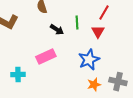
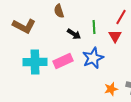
blue star: (89, 60) -> (93, 58), moved
cyan cross: (18, 75) -> (35, 62), moved, size x1.6

